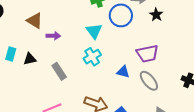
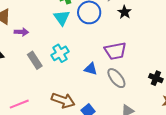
cyan triangle: (94, 31) -> (62, 18), moved
gray rectangle: (59, 71) -> (35, 60), moved

